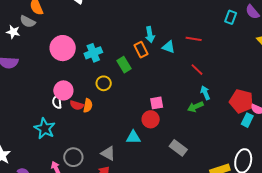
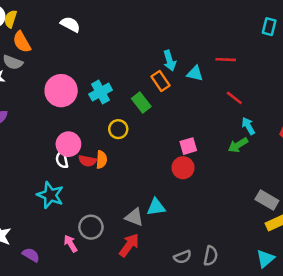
cyan triangle: (133, 137) -> (156, 207), moved
gray rectangle: (178, 148) -> (267, 200), moved

